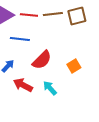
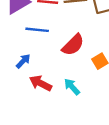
red semicircle: (42, 60) -> (73, 45), moved

